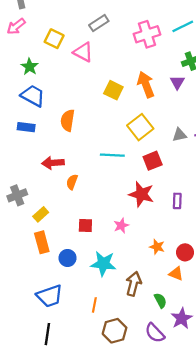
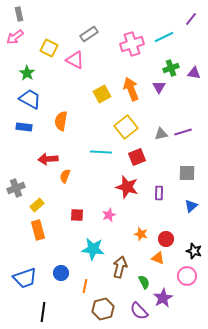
yellow square: (113, 90) -> (102, 94), turned 36
blue circle: (68, 258) -> (61, 273), moved
blue trapezoid: (50, 296) -> (25, 278), moved

